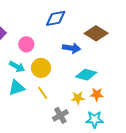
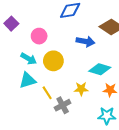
yellow line: (43, 93) -> (47, 93), moved
yellow star: (78, 98) -> (81, 89), moved
gray cross: (60, 115) -> (63, 105), moved

